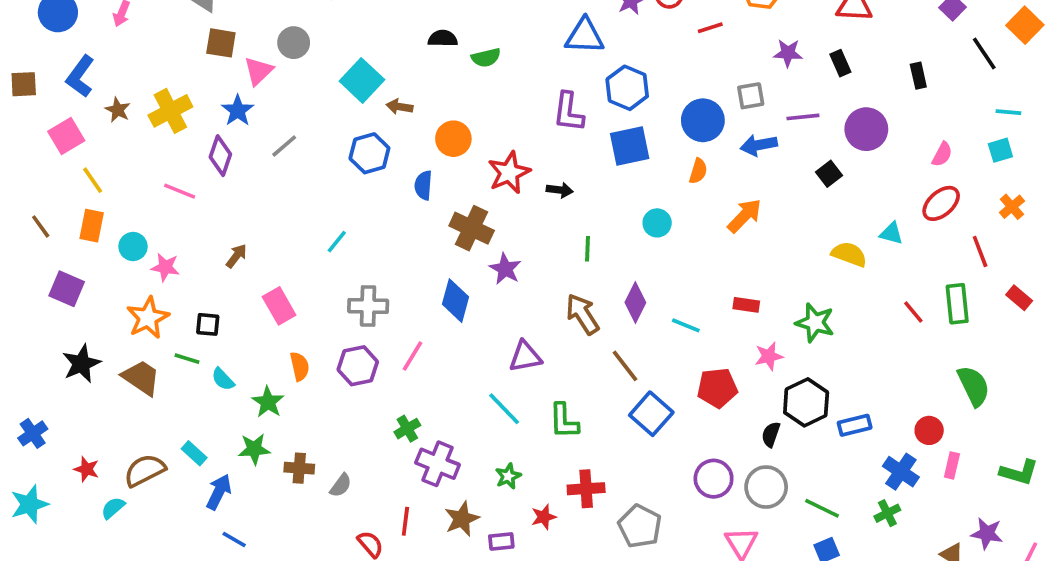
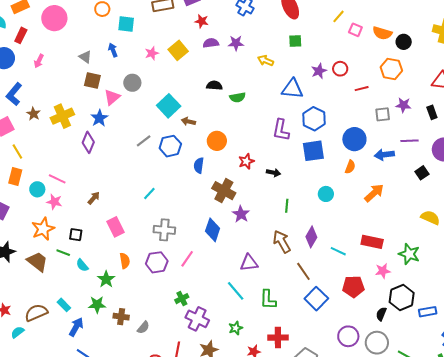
gray square: (751, 96) -> (383, 114), moved
gray line: (284, 146) -> (144, 141), moved
red star: (509, 173) -> (246, 161), size x0.7
pink line: (180, 191) -> (57, 179), moved
red rectangle: (746, 305) -> (372, 242), size x1.5

